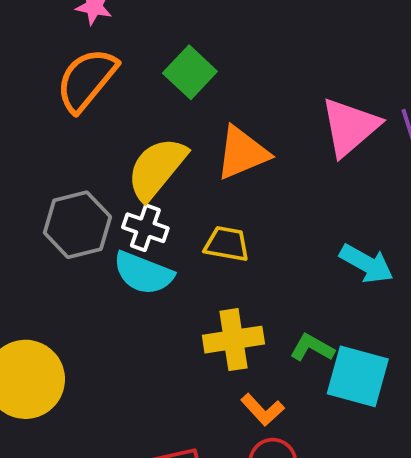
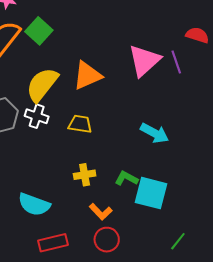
green square: (190, 72) -> (39, 31), moved
cyan semicircle: (143, 273) -> (34, 204), moved
yellow cross: (233, 340) -> (85, 175), size x0.7

